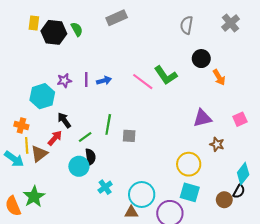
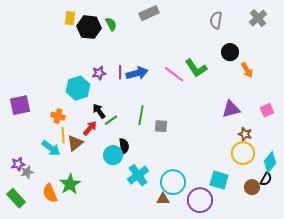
blue arrow: (104, 81) -> (137, 73), size x1.5
green line: (85, 137) -> (111, 120), moved
yellow circle: (189, 164) -> (243, 153), moved
cyan cross: (105, 187) -> (138, 175), size x1.5

